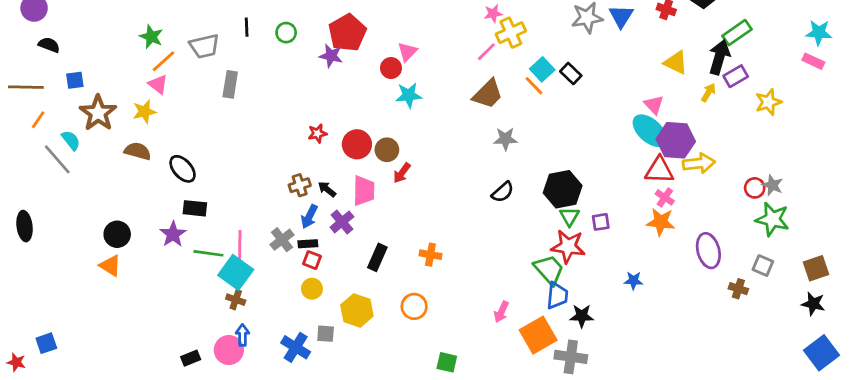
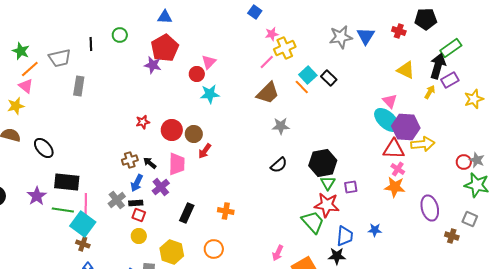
green circle: (286, 33) -> (120, 35), moved
black rectangle: (195, 208) -> (67, 182), moved, size x1.4
blue trapezoid: (557, 296) -> (345, 236), moved

